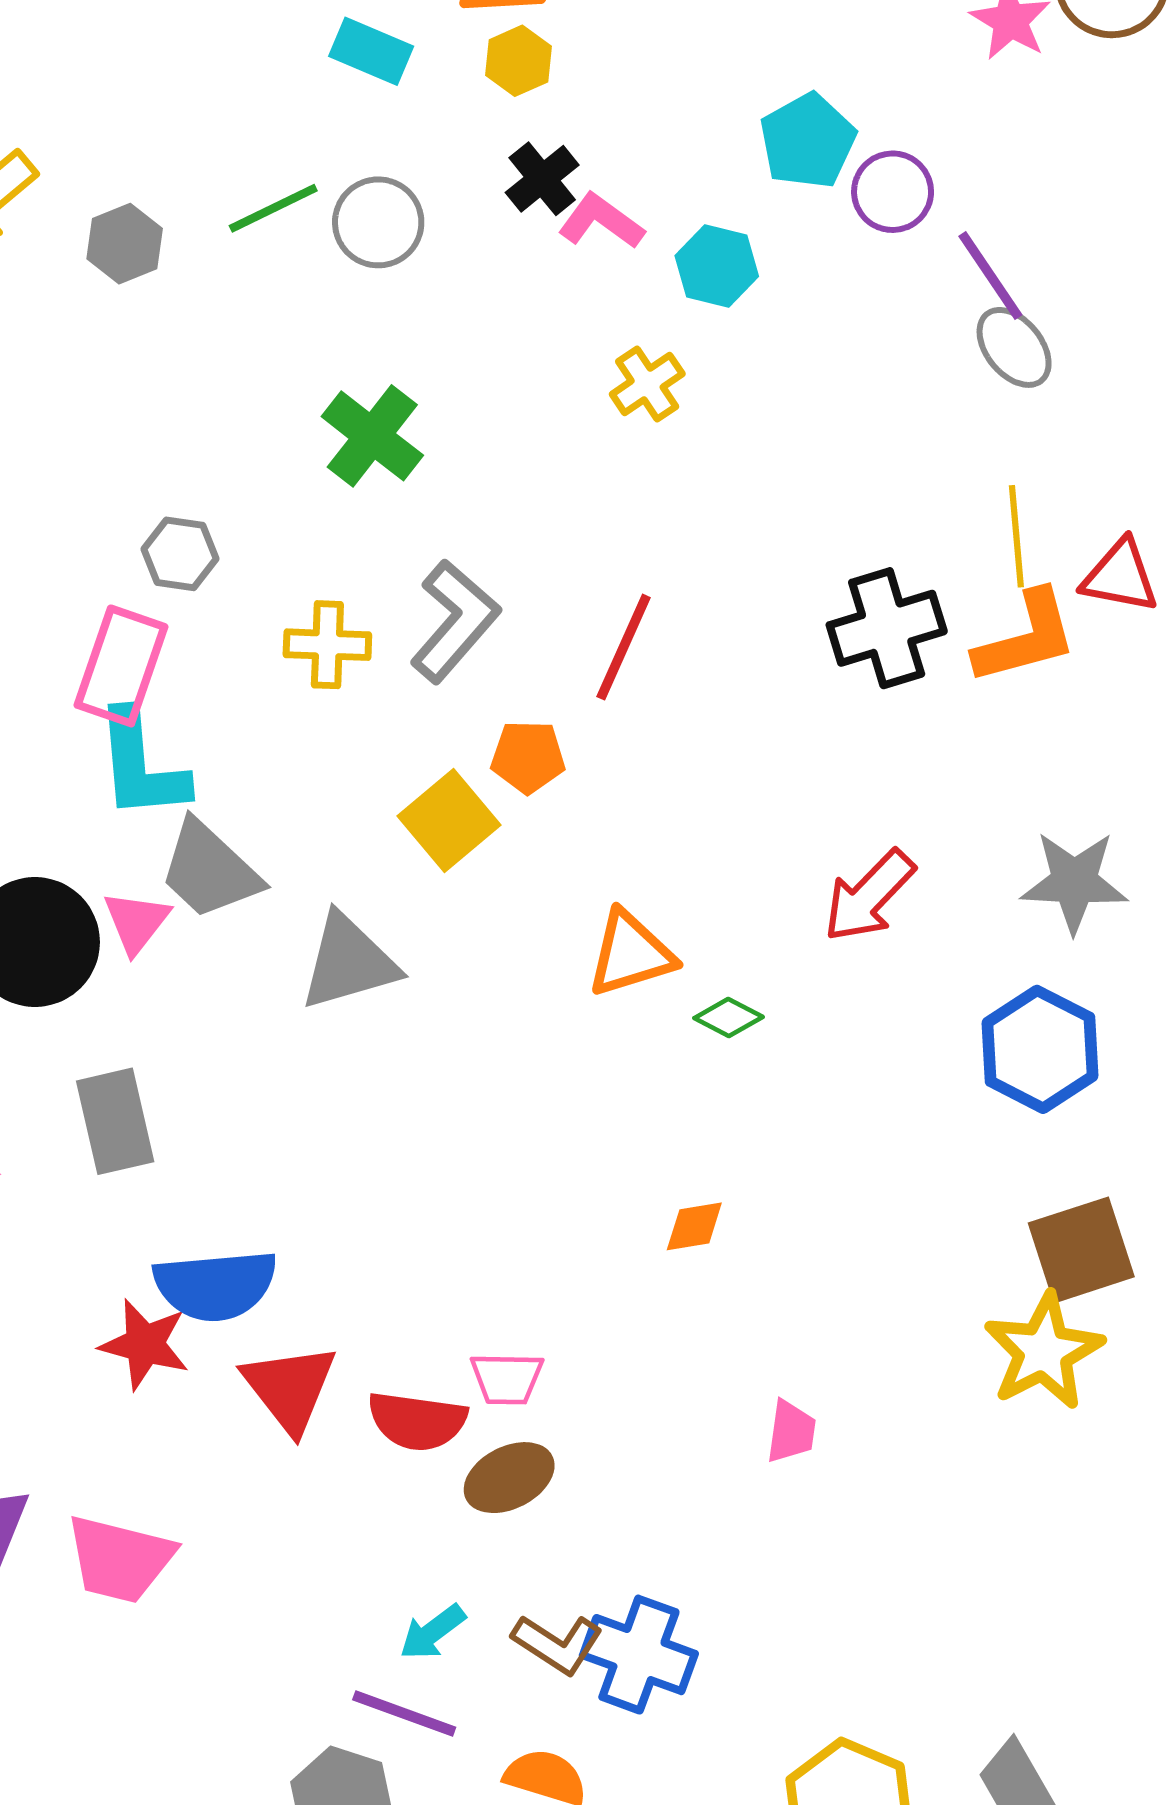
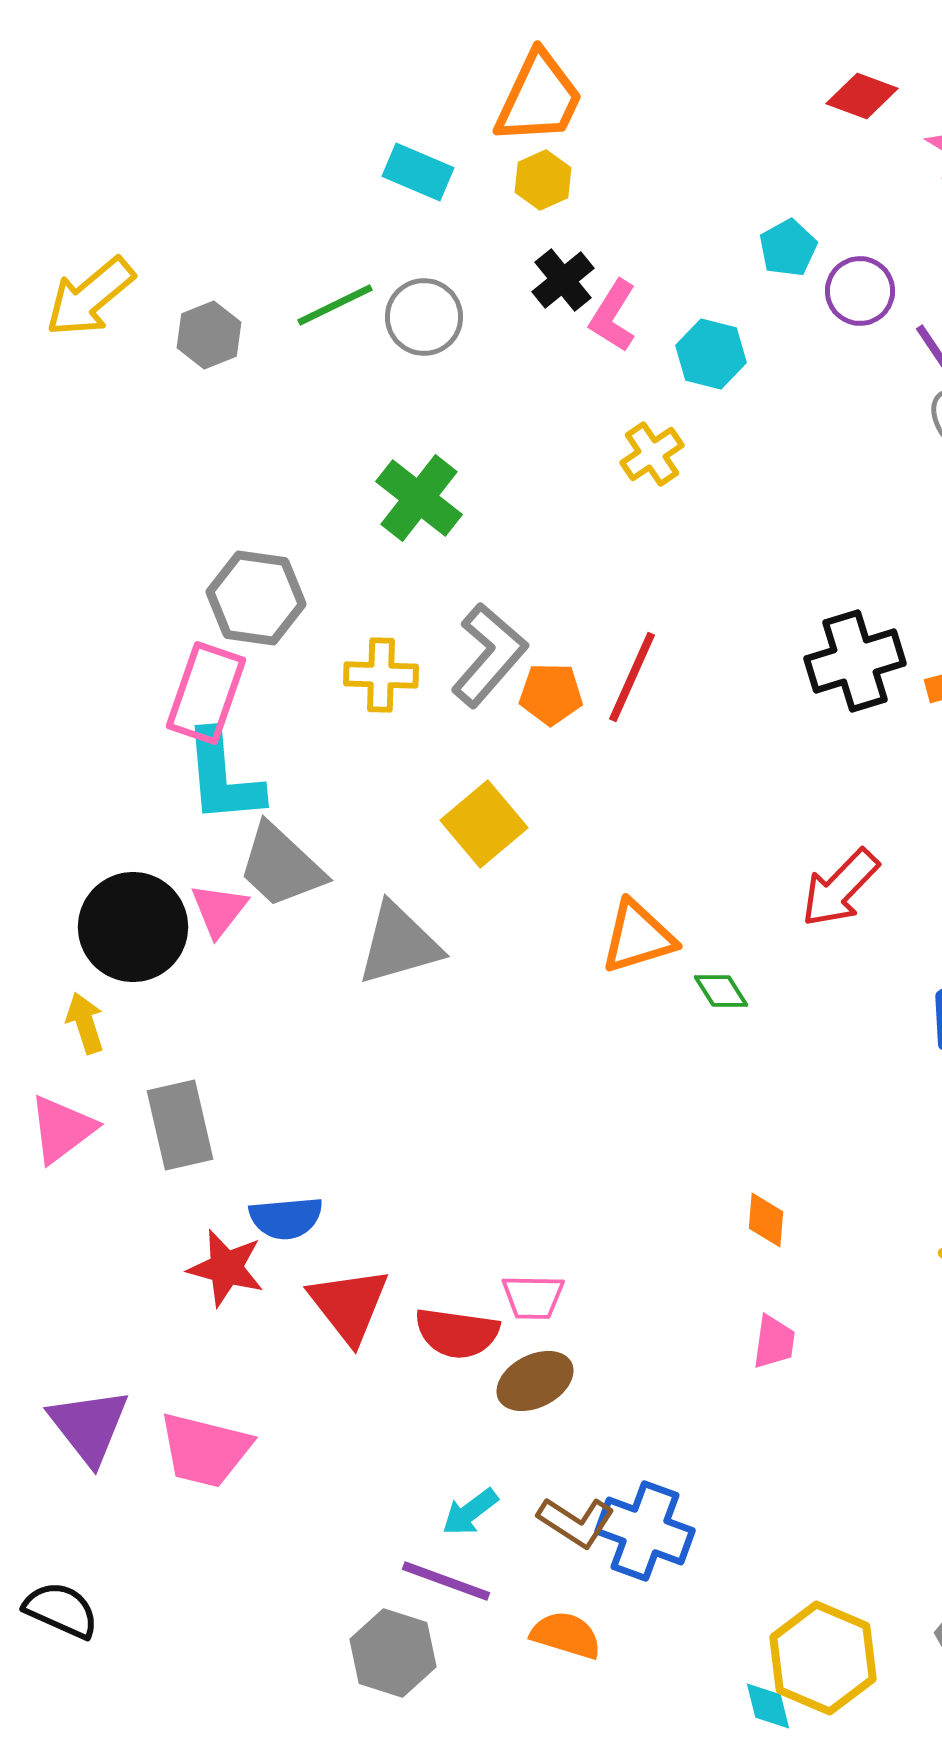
cyan pentagon: (808, 141) -> (788, 248), size x0.7
pink L-shape: (601, 221) -> (613, 316), turned -94
gray hexagon: (180, 554) -> (256, 598), size x1.5
orange pentagon: (528, 757) -> (551, 694), moved
green diamond: (729, 1018) -> (721, 991), turned 30
gray rectangle: (115, 1121) -> (180, 1125), moved
orange diamond: (694, 1226) -> (766, 1220), moved, turned -76
blue semicircle: (215, 1285) -> (286, 1218), size x0.7

